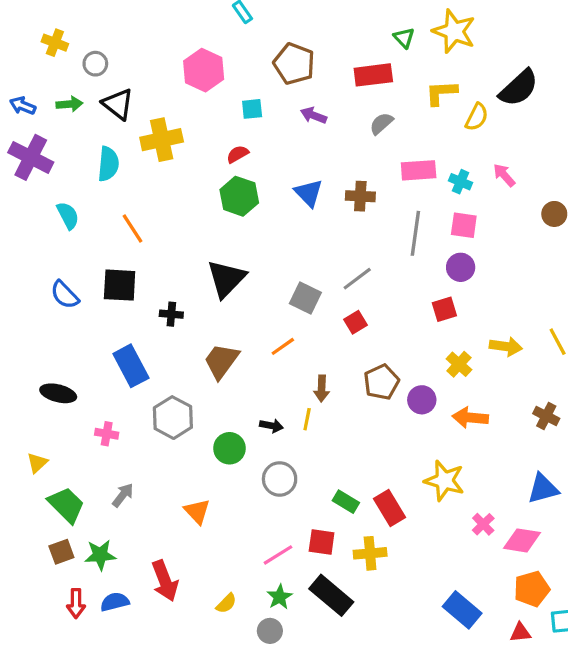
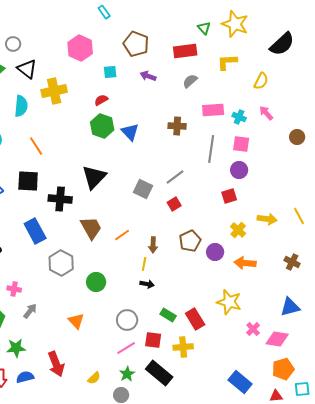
black semicircle: (519, 88) -> (282, 44), moved
yellow semicircle: (477, 117) -> (261, 81), moved
blue triangle: (309, 193) -> (130, 132), moved
black cross: (171, 314) -> (60, 199), size x1.6
orange line: (283, 346) -> (122, 235), moved
brown trapezoid: (221, 361) -> (91, 228), turned 115
black arrow: (271, 426) -> (147, 284), moved
pink cross: (107, 434) -> (14, 289), moved
gray circle: (280, 479) -> (127, 320), moved

